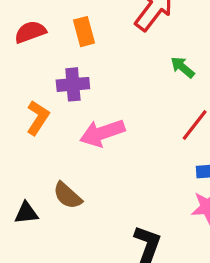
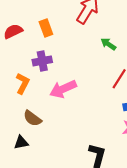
brown semicircle: (67, 196) -> (32, 118), moved

